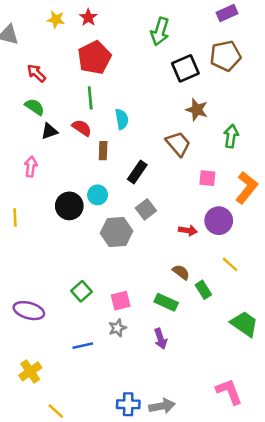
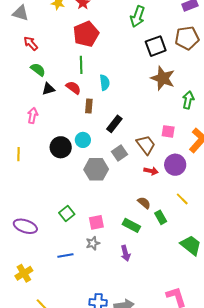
red arrow: (36, 73) -> (31, 43), moved
brown star: (197, 110) -> (163, 78), size x1.4
brown trapezoid: (178, 144) -> (146, 145), moved

